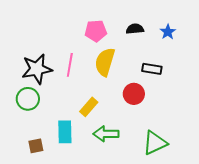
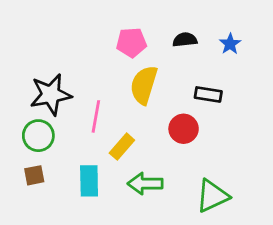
pink line: (70, 65) -> (96, 116), moved
brown square: (36, 146) -> (34, 175), moved

